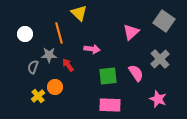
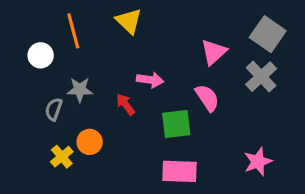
orange line: (59, 33) -> (73, 31), moved
gray cross: (160, 59) -> (261, 77), moved
red arrow: (68, 65) -> (126, 104), moved
pink semicircle: (136, 73) -> (207, 98), moved
pink star: (158, 99) -> (258, 162), turned 30

